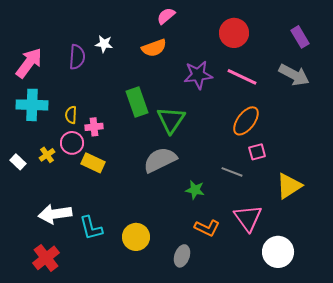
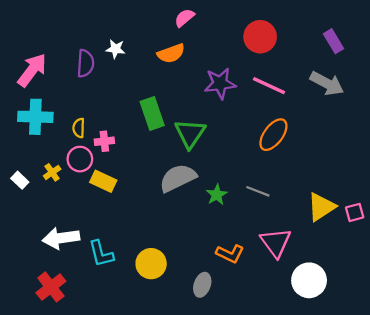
pink square: (257, 152) -> (355, 212), moved
green star: (195, 190) -> (217, 195), moved, turned 30

